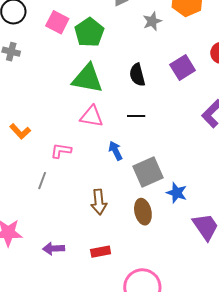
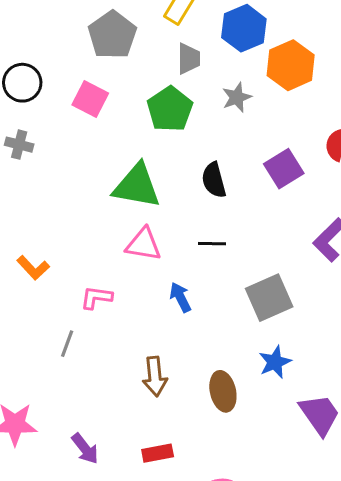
green pentagon: (89, 32) -> (170, 109), moved
gray square: (148, 172) -> (269, 298), moved
blue star: (177, 193) -> (275, 362), turned 30
purple arrow: (54, 249) -> (85, 449), turned -125

